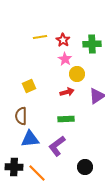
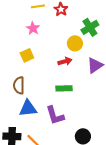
green cross: (92, 44) -> (90, 27), moved, turned -30
pink star: (65, 59) -> (33, 28), moved
purple L-shape: (57, 146) -> (55, 115), turned -70

